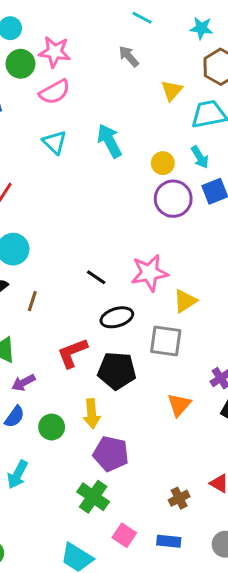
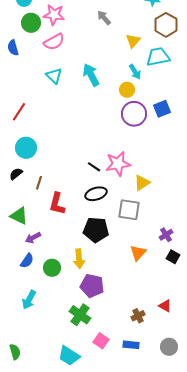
cyan arrow: (200, 157) -> (135, 72), moved
black line: (96, 277) -> (94, 167), moved
red L-shape: (72, 353) -> (57, 204), moved, turned -55

